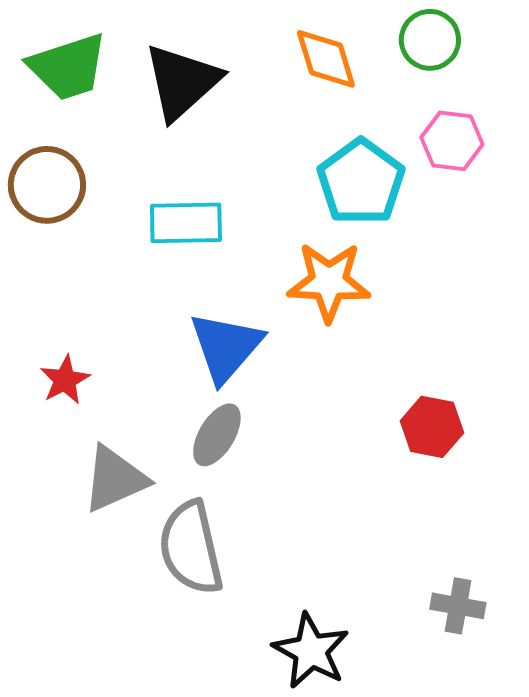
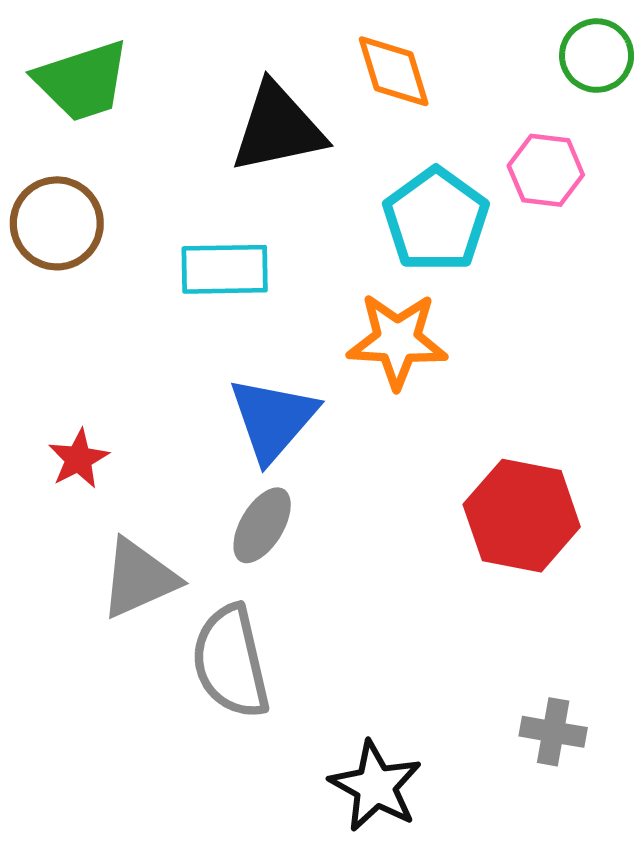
green circle: (430, 40) -> (597, 56), moved
black triangle: (182, 82) -> (278, 128), moved, turned 30
red hexagon: (432, 427) -> (522, 516), size x1.5

